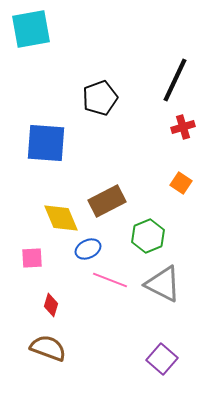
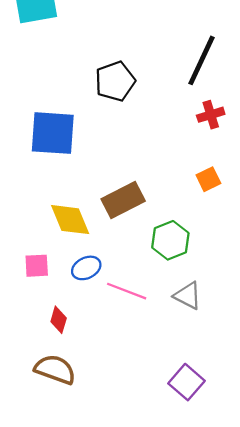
orange square: (181, 183) -> (208, 179), turned 30
blue ellipse: (88, 249) -> (86, 268), moved
gray triangle: (163, 284) -> (188, 296), size x0.7

